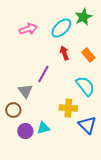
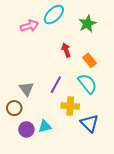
green star: (83, 17) -> (87, 24), moved
cyan ellipse: (61, 28) -> (54, 15), moved
orange rectangle: (88, 55) -> (89, 60), moved
purple line: (43, 74) -> (56, 85), moved

